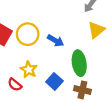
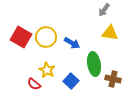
yellow triangle: (96, 30) -> (110, 33), turned 48
brown cross: (82, 90) -> (113, 79), moved

